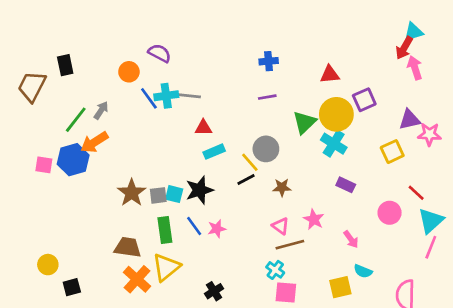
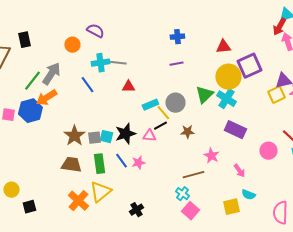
blue line: (149, 98) -> (87, 85), moved
purple square: (364, 100) -> (249, 66), size x1.4
gray arrow: (101, 110) -> (51, 74), size x1.6
green triangle: (304, 122) -> (204, 95), moved
cyan rectangle: (214, 152) -> (150, 105), moved
yellow square: (392, 152) -> (276, 95), moved
purple rectangle: (346, 185) -> (235, 130), size x1.5
pink triangle: (281, 226) -> (149, 136), moved, turned -32
brown trapezoid: (128, 247) -> (71, 165), moved
pink square: (286, 292) -> (190, 211), turned 36

